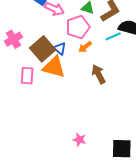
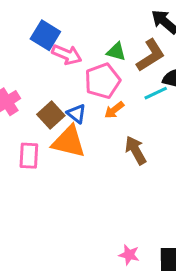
brown square: (43, 49) -> (51, 115), size x0.7
pink star: (79, 140) -> (129, 255), moved

